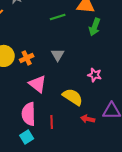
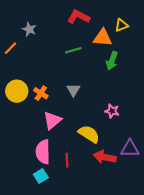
orange cross: (27, 58) -> (41, 93), turned -32
pink triangle: (38, 84) -> (52, 120), turned 42
red arrow: (88, 119) -> (105, 157), size x1.5

